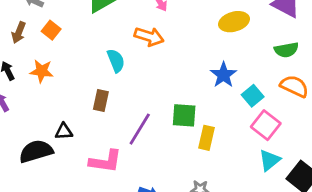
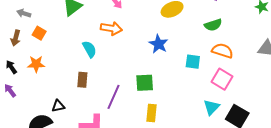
blue star: (223, 75) -> (159, 44), moved
cyan square: (253, 96) -> (193, 62), turned -35
pink square: (266, 125) -> (222, 79), moved
yellow rectangle: (206, 138) -> (152, 113), moved

